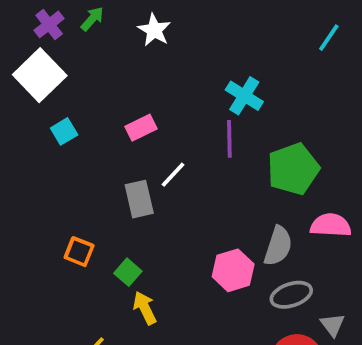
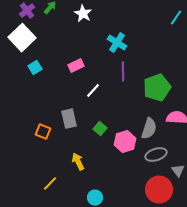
cyan cross: (244, 96) -> (117, 43), moved
gray rectangle: (139, 199) -> (69, 119), moved
green square: (128, 272) -> (100, 129), moved

